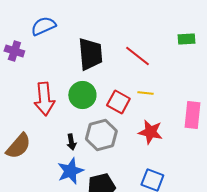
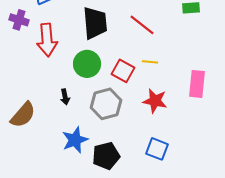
red arrow: (44, 99) -> (47, 40), moved
black arrow: (71, 142) -> (65, 97), moved

